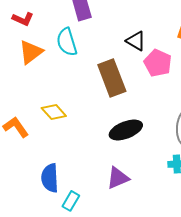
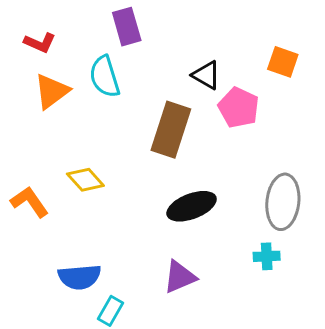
brown rectangle: (112, 78) -> (171, 130), turned 39
blue semicircle: (50, 178) -> (80, 277), turned -92

